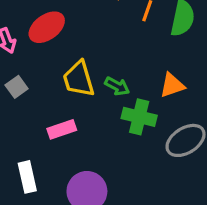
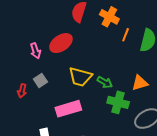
yellow trapezoid: (79, 79) -> (80, 77), turned -60
pink rectangle: (62, 129) -> (68, 109), size x1.4

